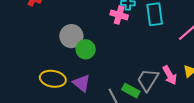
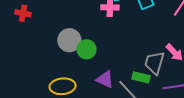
purple triangle: (81, 83) -> (105, 79), moved

